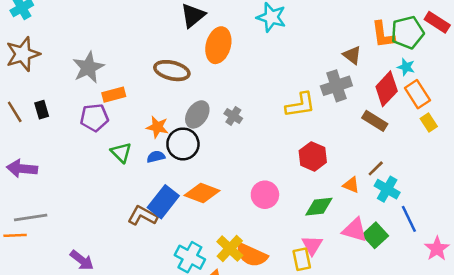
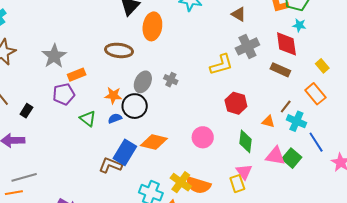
brown triangle: (352, 55) -> (239, 14), moved
red diamond: (387, 89) -> (286, 44), turned -44
orange rectangle: (417, 94) -> (315, 94), moved
black rectangle: (42, 110) -> (26, 111), moved, turned 56
green diamond: (319, 207) -> (245, 141), turned -70

